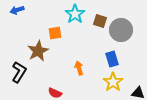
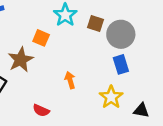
orange square: (55, 33) -> (41, 38), turned 32
blue rectangle: (112, 59) -> (121, 64), moved

